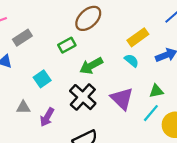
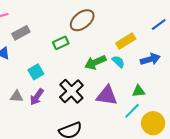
green arrow: (91, 66) -> (95, 62), moved
purple triangle: (122, 99) -> (107, 96), turned -40
purple arrow: (47, 117) -> (37, 97), moved

